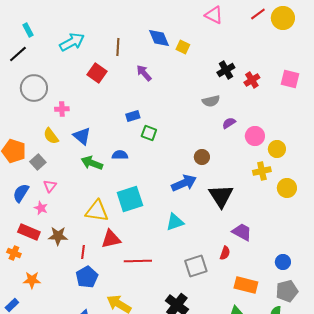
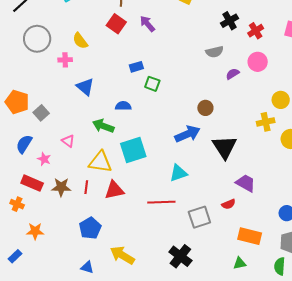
red square: (97, 73) -> (116, 24), moved
yellow semicircle: (51, 136) -> (80, 41), moved
pink circle: (255, 136) -> (258, 62), moved
green arrow: (92, 163) -> (103, 126), moved
pink triangle: (50, 186) -> (68, 141), moved, turned -32
red line: (83, 252) -> (86, 187), moved
red semicircle: (225, 253) -> (229, 204), turned 48
red line: (138, 261) -> (161, 202), moved

